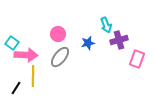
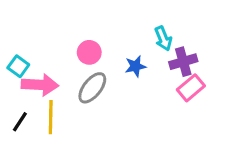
pink rectangle: (137, 59) -> (191, 88), moved, turned 30
black line: (16, 88) -> (20, 122), moved

